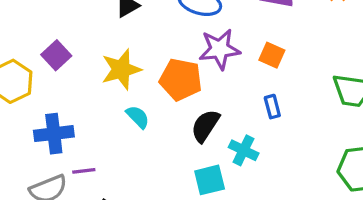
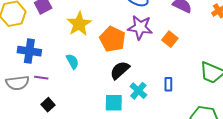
yellow star: (121, 69) -> (79, 24), turned -30
blue rectangle: (272, 107) -> (168, 84), moved
cyan semicircle: (138, 117) -> (72, 61), moved

